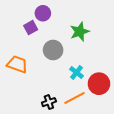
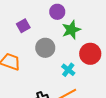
purple circle: (43, 13) -> (57, 12), moved
red circle: (99, 84) -> (90, 54), moved

